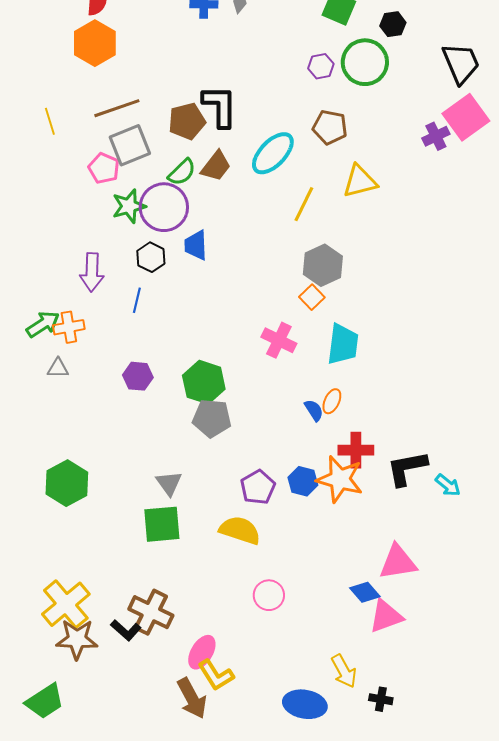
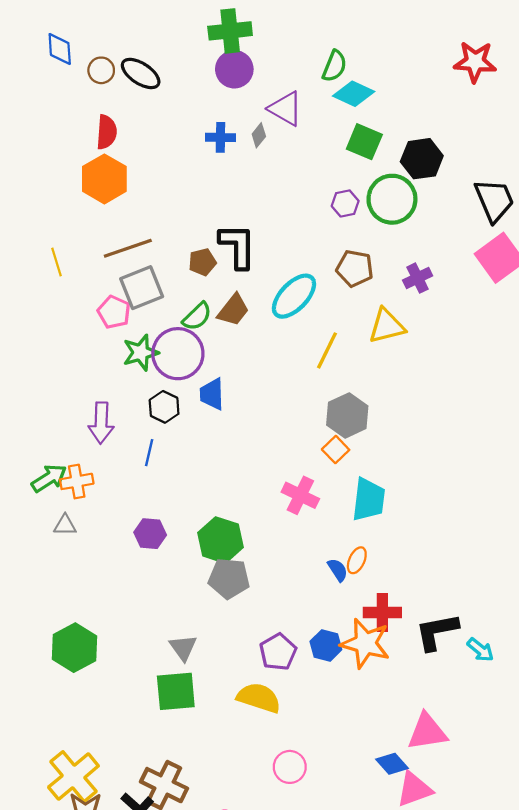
black hexagon: (393, 24) -> (422, 159), size x1.5
brown pentagon: (187, 121) -> (202, 262), size x0.7
purple cross: (436, 136) -> (418, 278), moved

